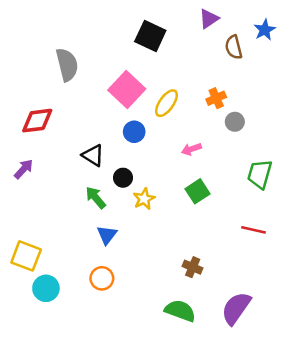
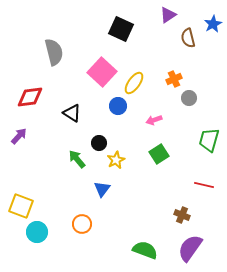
blue circle: (134, 132) -> (118, 106), moved
black triangle: (93, 155) -> (72, 113), moved
blue triangle: (107, 235) -> (102, 189), moved
brown cross: (193, 267) -> (182, 215), moved

